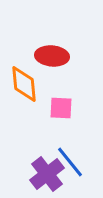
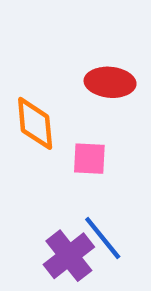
red ellipse: (52, 56) -> (110, 82), moved

